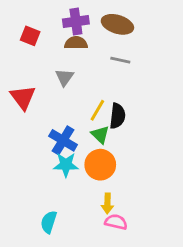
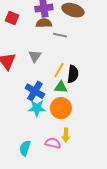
gray line: (120, 60) -> (60, 35), moved
gray triangle: (64, 77) -> (35, 56), moved
green triangle: (100, 135) -> (61, 87), turned -40
pink semicircle: (116, 222) -> (53, 143), moved

